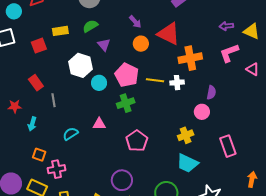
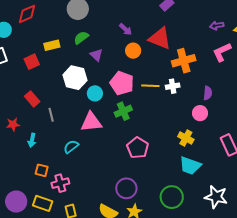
pink triangle: (99, 124) -> (91, 122), moved, size x1.6
yellow cross: (186, 135) -> (186, 138), turned -35

